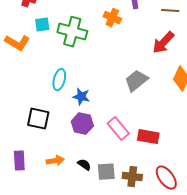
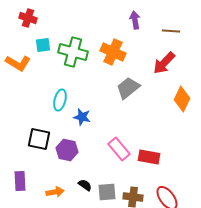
orange cross: (112, 18) -> (113, 52), moved, size x1.4
gray trapezoid: (136, 81) -> (128, 88), moved
purple hexagon: (82, 124) -> (67, 150), moved
orange arrow: (55, 161) -> (55, 192), moved

